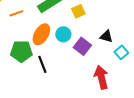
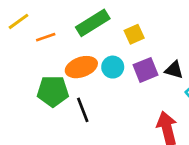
orange ellipse: (41, 34) -> (81, 67), turned 40
purple square: (82, 46) -> (146, 70), moved, turned 30

